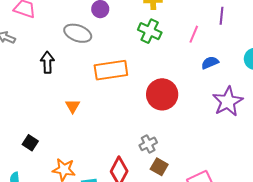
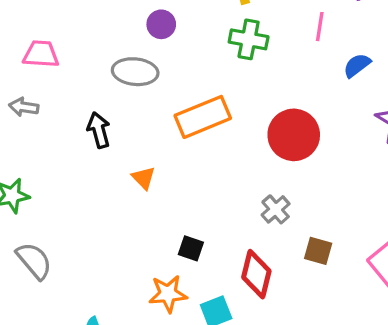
orange triangle: (73, 106) -> (144, 178), moved
black square: (30, 143) -> (191, 248), moved
gray cross: (148, 144) -> (276, 209), moved

